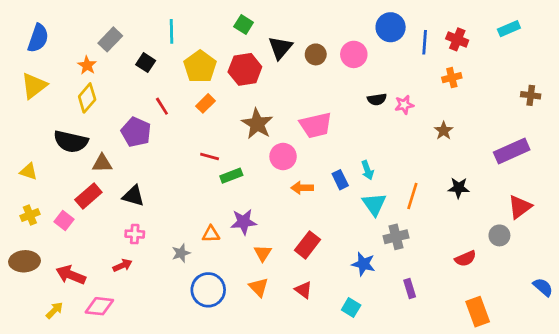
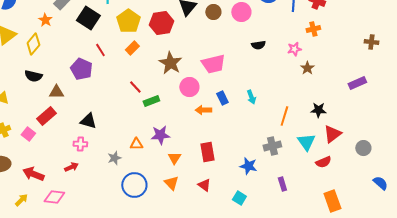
black square: (146, 63) -> (88, 18), size x1.6
yellow diamond: (87, 98) -> (33, 44), moved
pink star: (404, 105) -> (294, 49), moved
black semicircle: (71, 142) -> (33, 76), size x0.7
purple rectangle: (512, 151) -> (357, 83), size x0.7
red line: (210, 156) -> (135, 87), turned 32
blue rectangle: (340, 180) -> (222, 98), moved
black triangle: (133, 196) -> (88, 121), moved
cyan triangle: (374, 204) -> (306, 142), moved
red triangle: (520, 207) -> (332, 134), moved
gray circle: (499, 235) -> (363, 148), moved
red rectangle: (308, 245) -> (207, 152), turned -48

